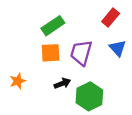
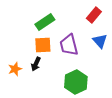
purple trapezoid: (81, 53) -> (69, 45), turned -30
black arrow: (62, 83) -> (36, 64), moved, turned 136

